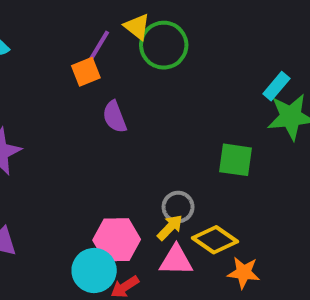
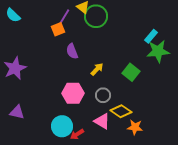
green square: (235, 160) -> (131, 72), turned 30
yellow arrow: (170, 227) -> (97, 69), moved
pink hexagon: (117, 240) -> (73, 93), moved
pink triangle: (176, 260) -> (102, 121), turned 30

